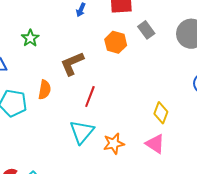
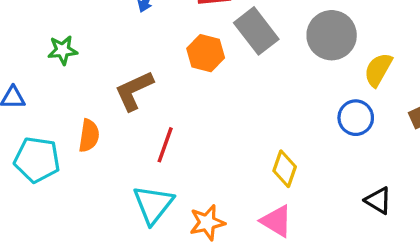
gray rectangle: (146, 30) -> (256, 31), size x1.5
green star: (30, 38) -> (63, 50), turned 30

